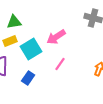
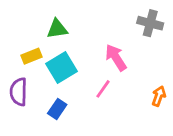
green triangle: (14, 22) -> (57, 29), moved
pink arrow: (56, 37) -> (116, 58), moved, turned 90

